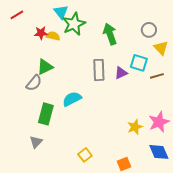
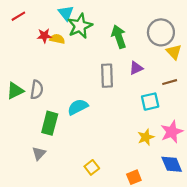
gray circle: (149, 30) -> (161, 32), size x1.6
cyan square: (139, 63) -> (150, 102), moved, turned -30
green triangle: (45, 67) -> (15, 91), moved
purple triangle: (121, 73) -> (136, 68), moved
gray semicircle: (34, 83) -> (37, 90), turned -30

